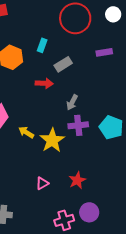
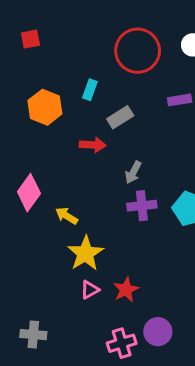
yellow star: (52, 140) -> (85, 253), moved
red star: (77, 180) -> (126, 290), moved

